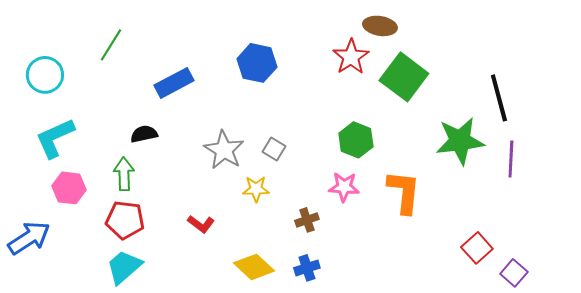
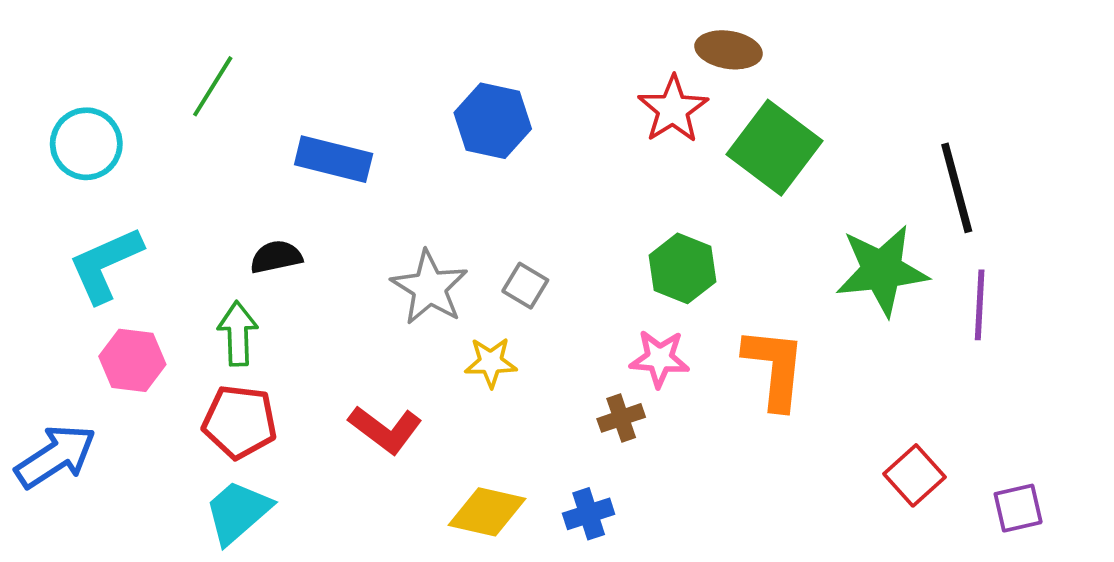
blue rectangle: (174, 83) -> (334, 159), turned 42
brown cross: (307, 220) -> (621, 418), moved
red L-shape: (201, 224) -> (385, 429), size x1.4
yellow diamond: (254, 267) -> (487, 512), turned -30
purple square: (514, 273) -> (1018, 508), moved, turned 36

